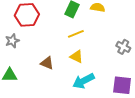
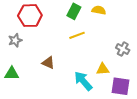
yellow triangle: (77, 57) -> (103, 69), moved, turned -32
cyan arrow: (84, 81) -> (83, 81), turned 75

